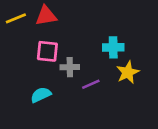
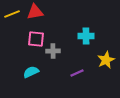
yellow star: (128, 72) -> (106, 60), moved
purple line: (91, 84) -> (77, 73), moved

